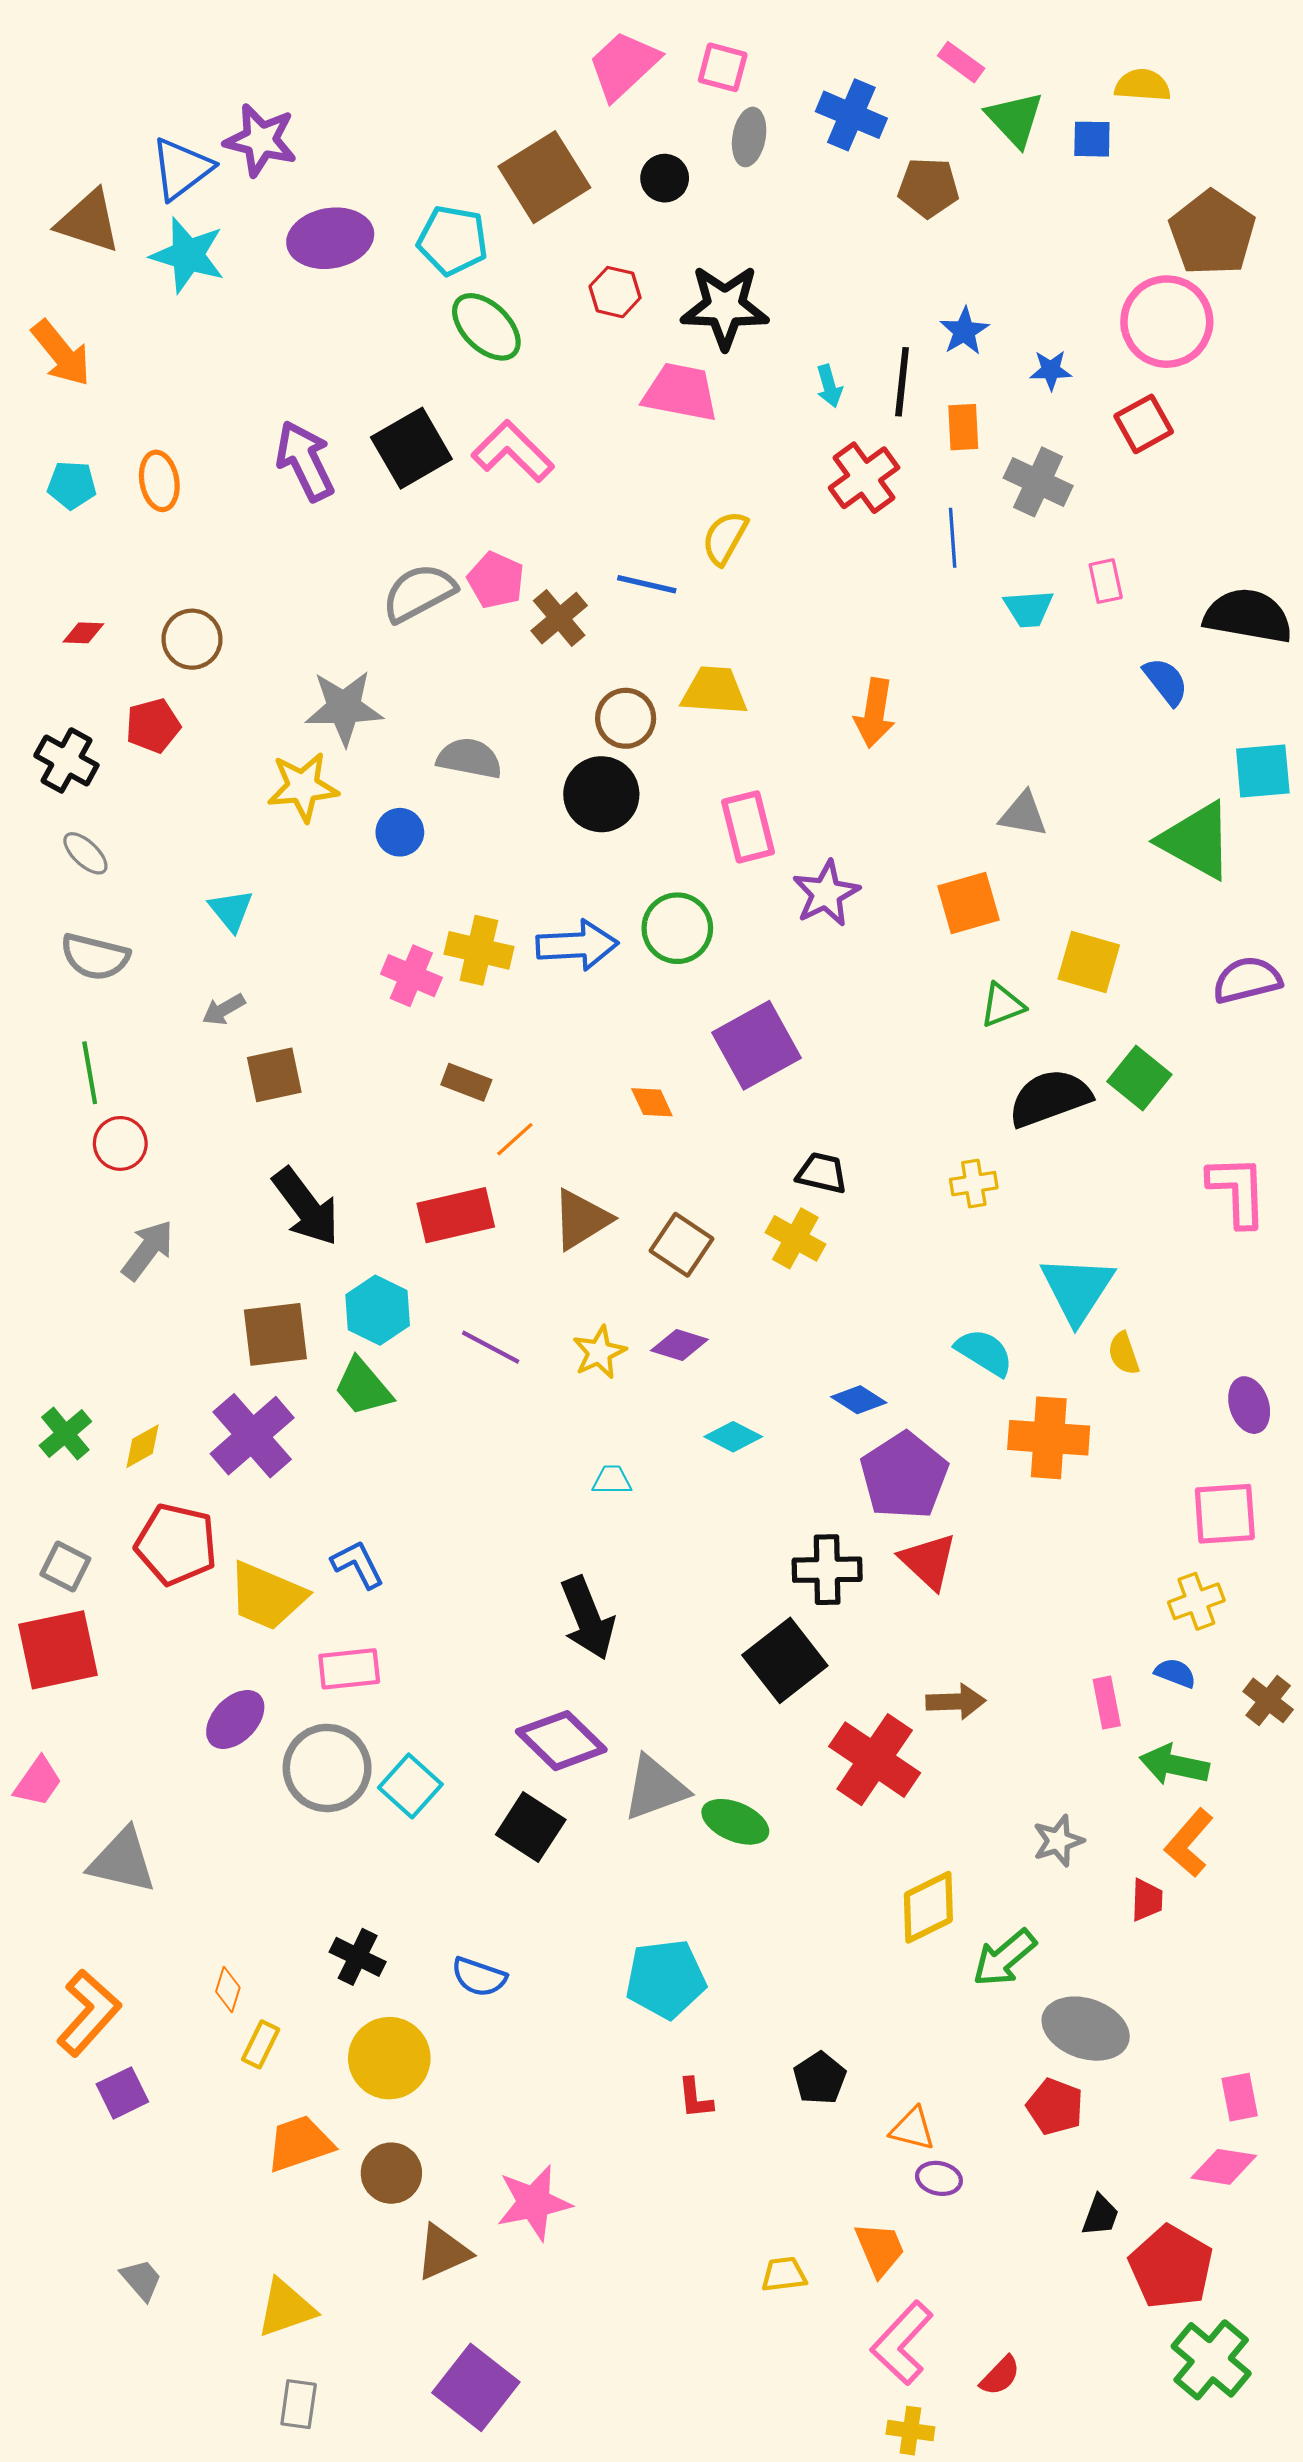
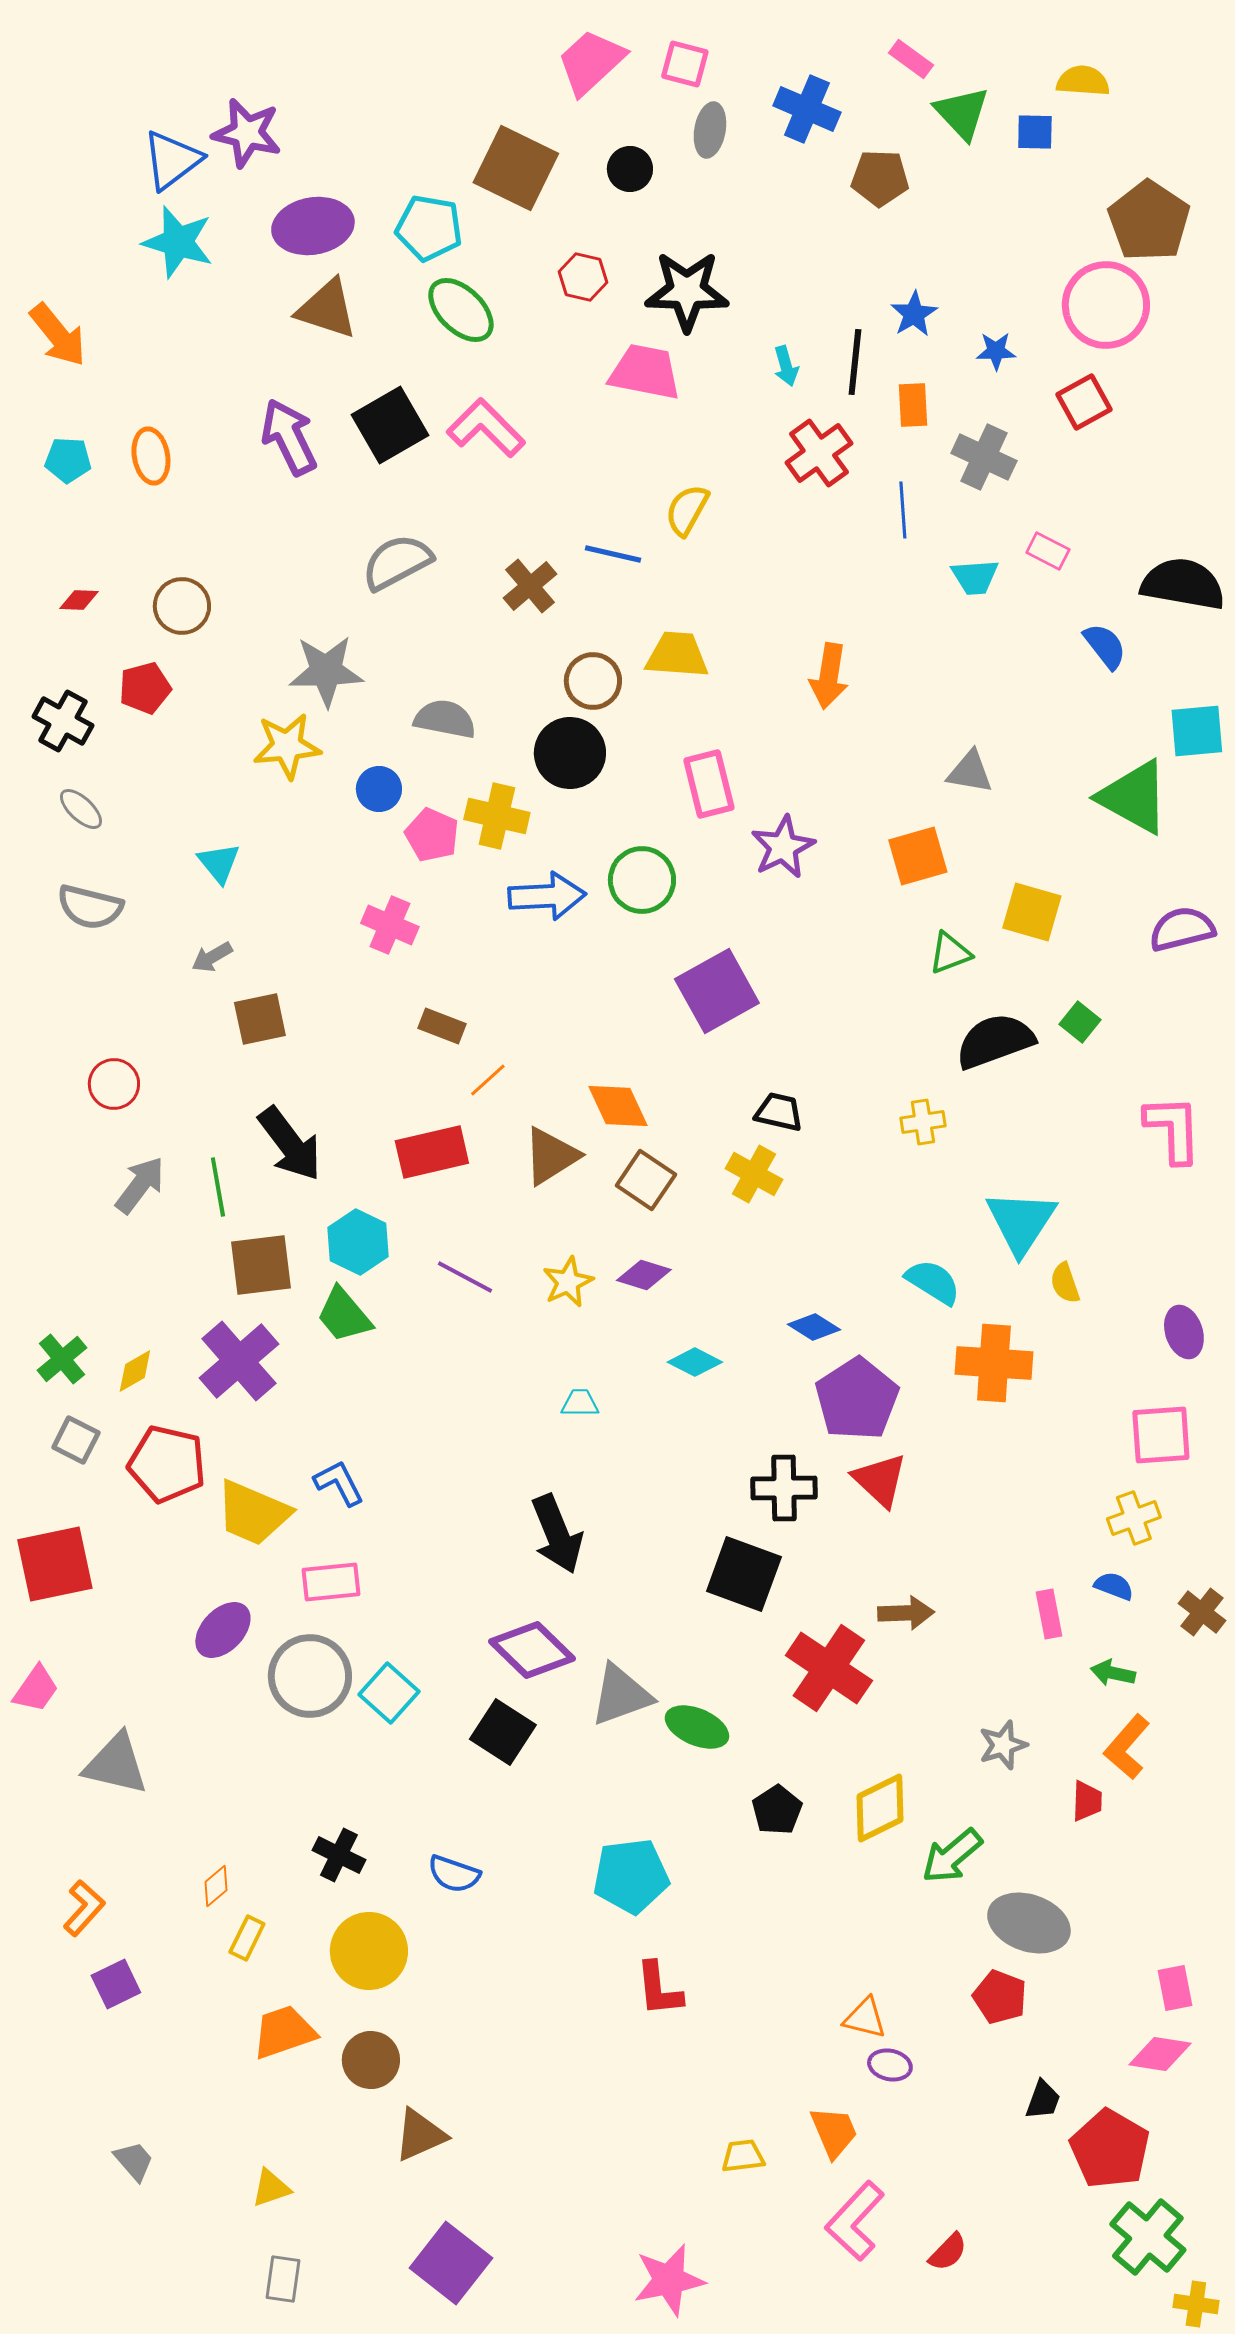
brown square: (544, 177) -> (516, 168), turned -32
brown triangle: (89, 221) -> (327, 309), moved
pink pentagon: (496, 580) -> (432, 835), moved
pink rectangle: (1106, 581) -> (1048, 551), turned -51
yellow cross: (479, 950) -> (497, 816), moved
green line: (90, 1073) -> (218, 1187), moved
green square: (1139, 1078) -> (1080, 1022), size x0.7
orange diamond: (652, 1102) -> (618, 1106), moved, size x1.5
gray square: (65, 1566) -> (76, 1440), moved
black square: (785, 1660) -> (744, 1574), turned -32
green arrow: (1174, 1765) -> (1113, 1673), size x0.7
orange diamond: (228, 1990) -> (216, 1886), turned 33
orange L-shape: (89, 2013) -> (84, 1908), size x0.7
black pentagon: (820, 2078) -> (777, 1810), moved
red L-shape: (695, 2098) -> (659, 1989), size x1.4
pink star: (534, 2203) -> (669, 2280), moved
yellow triangle: (286, 2308) -> (271, 2188), size x0.7
yellow cross: (910, 2431) -> (1196, 2304), moved

